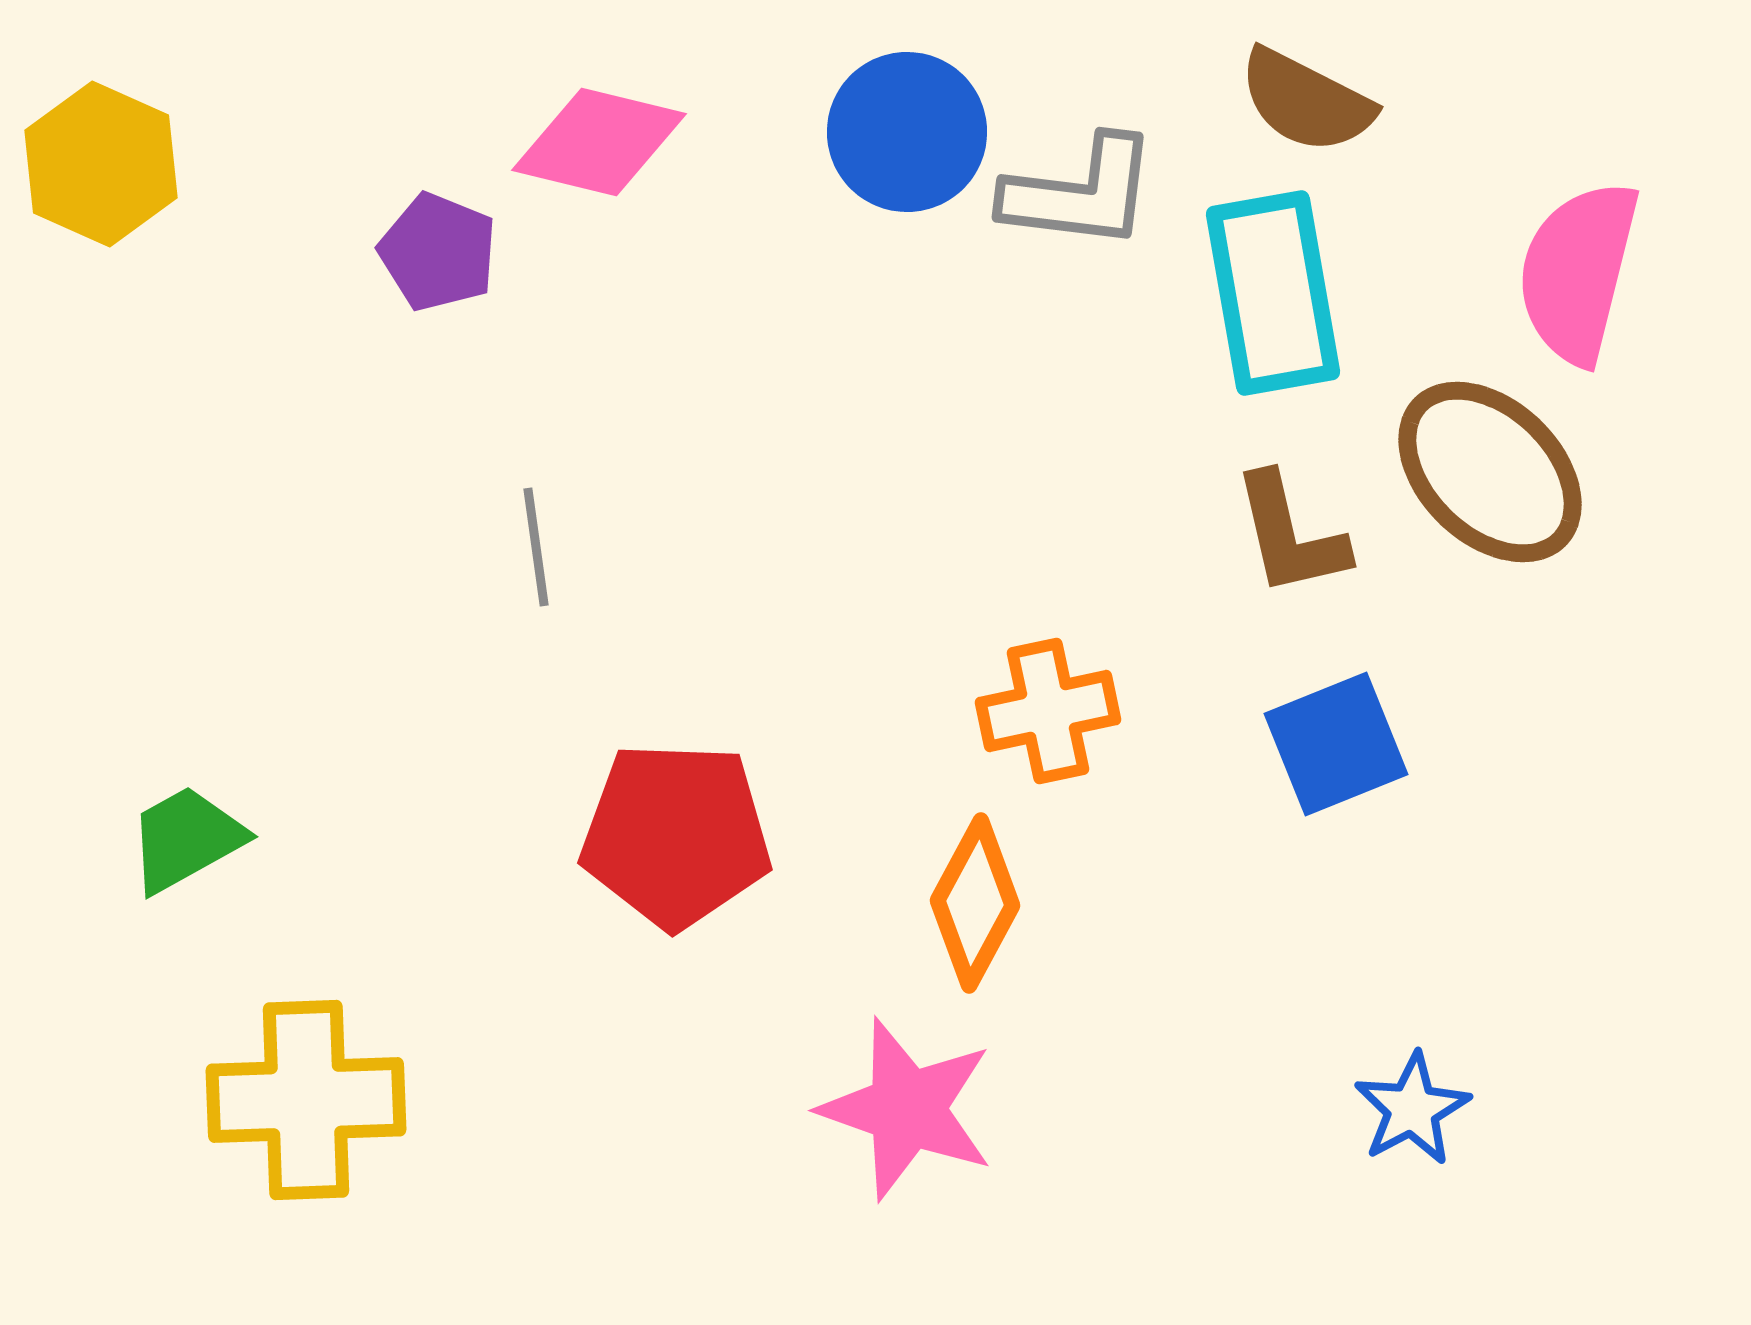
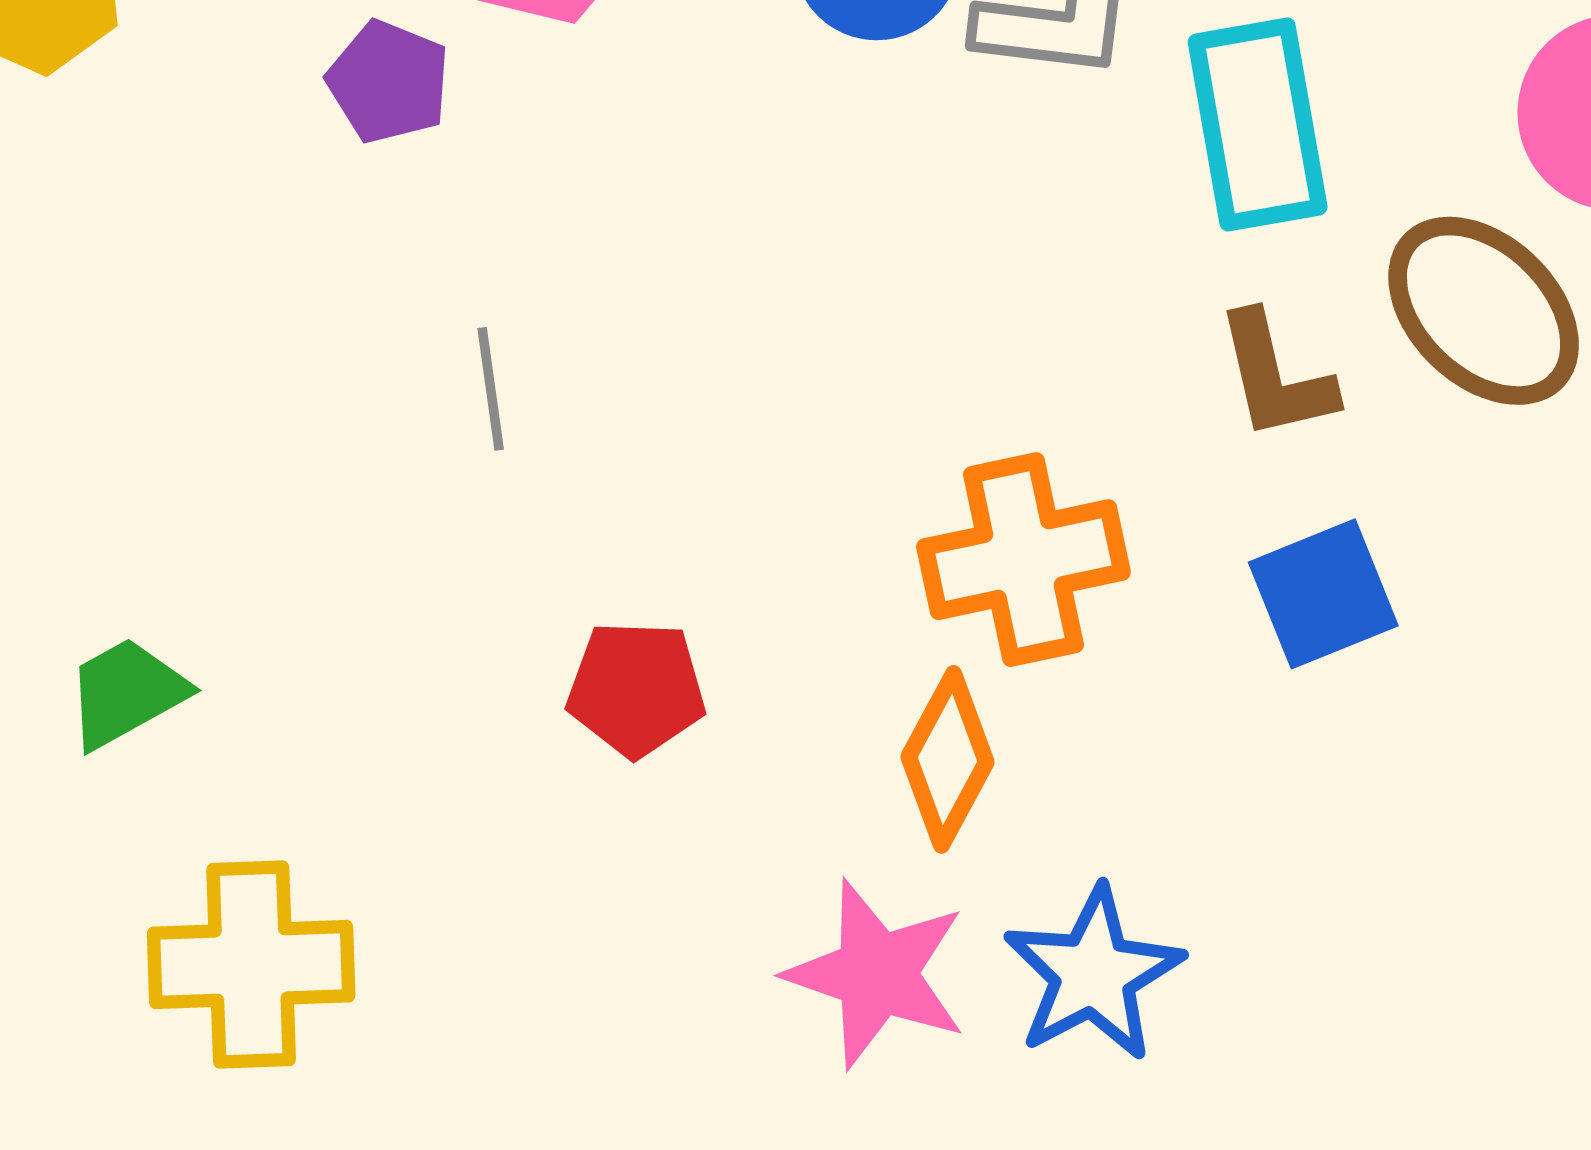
orange cross: (1048, 711) -> (1023, 560), size x1.4
red pentagon: (676, 835) -> (636, 689), size x0.7
blue star: (1412, 1109) -> (1093, 974), moved, size x1.5

